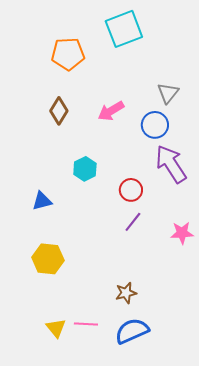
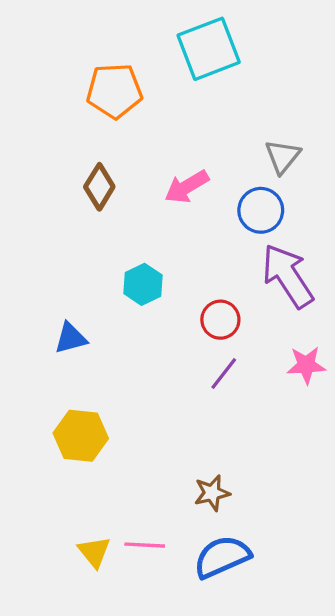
pink star: (182, 233) -> (306, 365), moved

